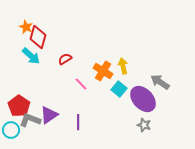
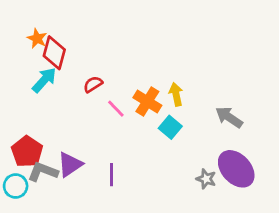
cyan arrow: (31, 56) -> (44, 80), turned -90
pink line: (81, 84) -> (116, 109), moved
purple ellipse: (143, 99) -> (236, 169), moved

